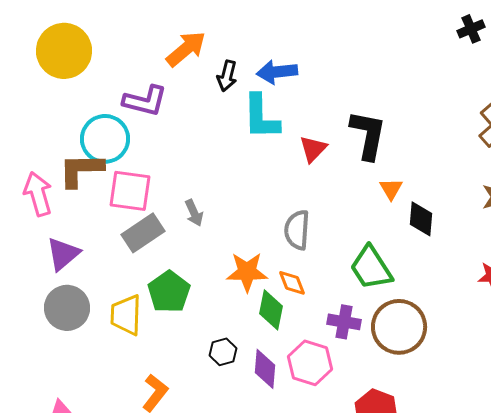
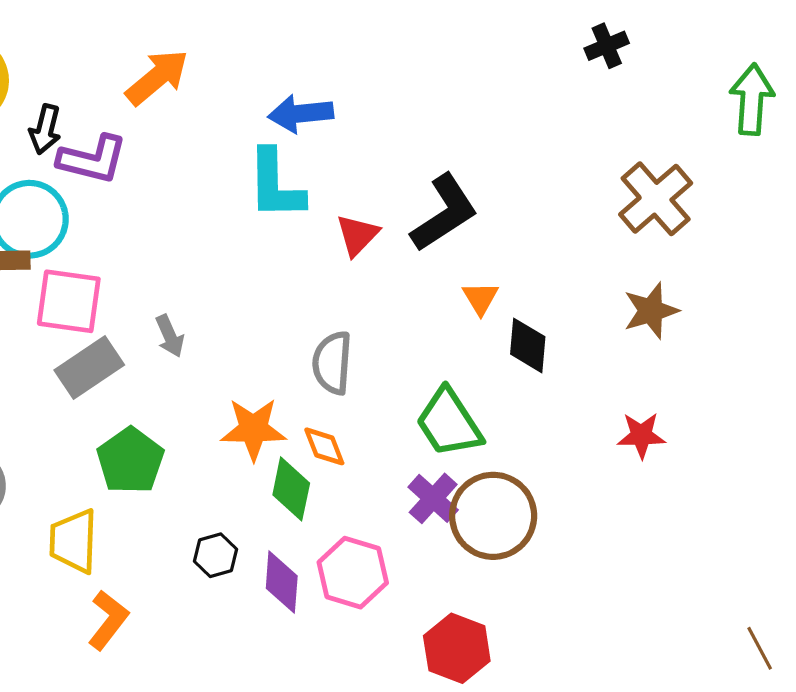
black arrow: (227, 76) -> (45, 129), moved
black L-shape: (368, 135) -> (444, 213), turned 46
yellow trapezoid: (126, 315) -> (74, 541), moved
purple cross: (344, 322) -> (433, 498), moved, turned 32

